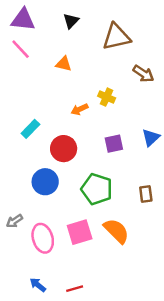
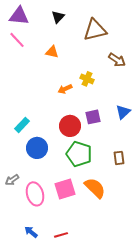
cyan rectangle: (30, 129) -> (22, 125), moved
red circle: (64, 149) -> (70, 126), moved

